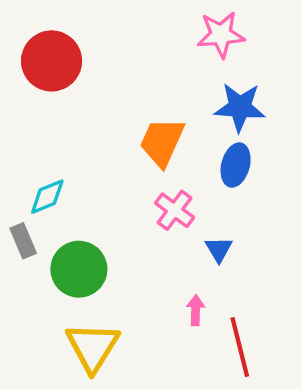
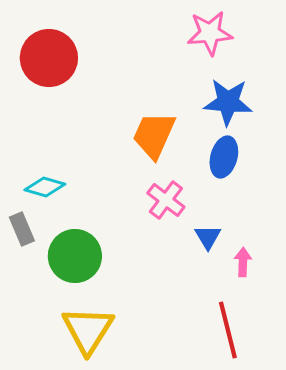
cyan diamond: (47, 197) -> (45, 187), turned 39
pink arrow: (196, 310) -> (243, 262), moved

